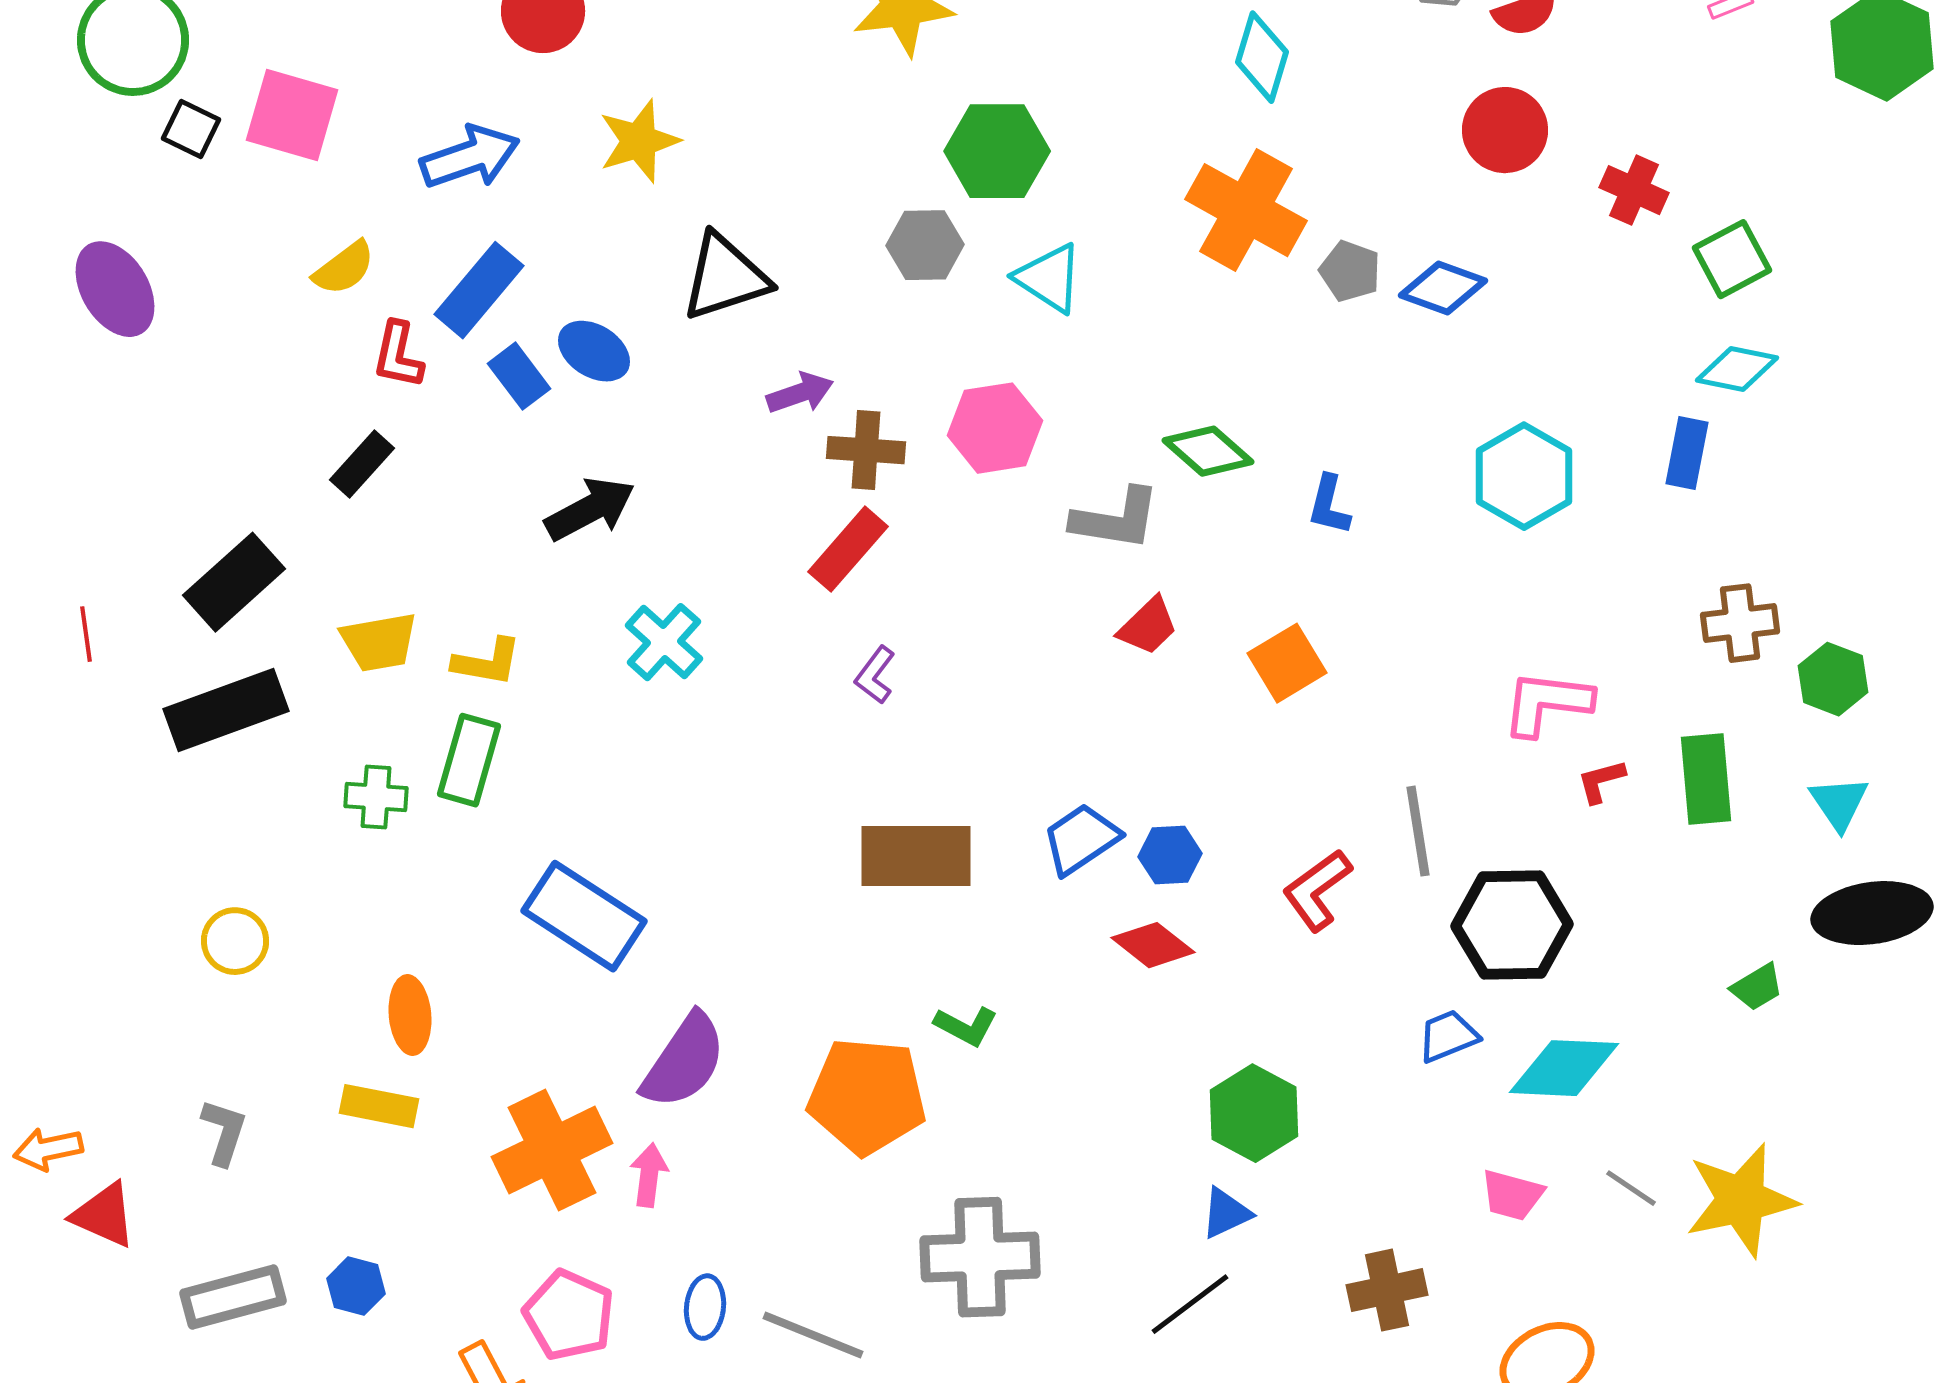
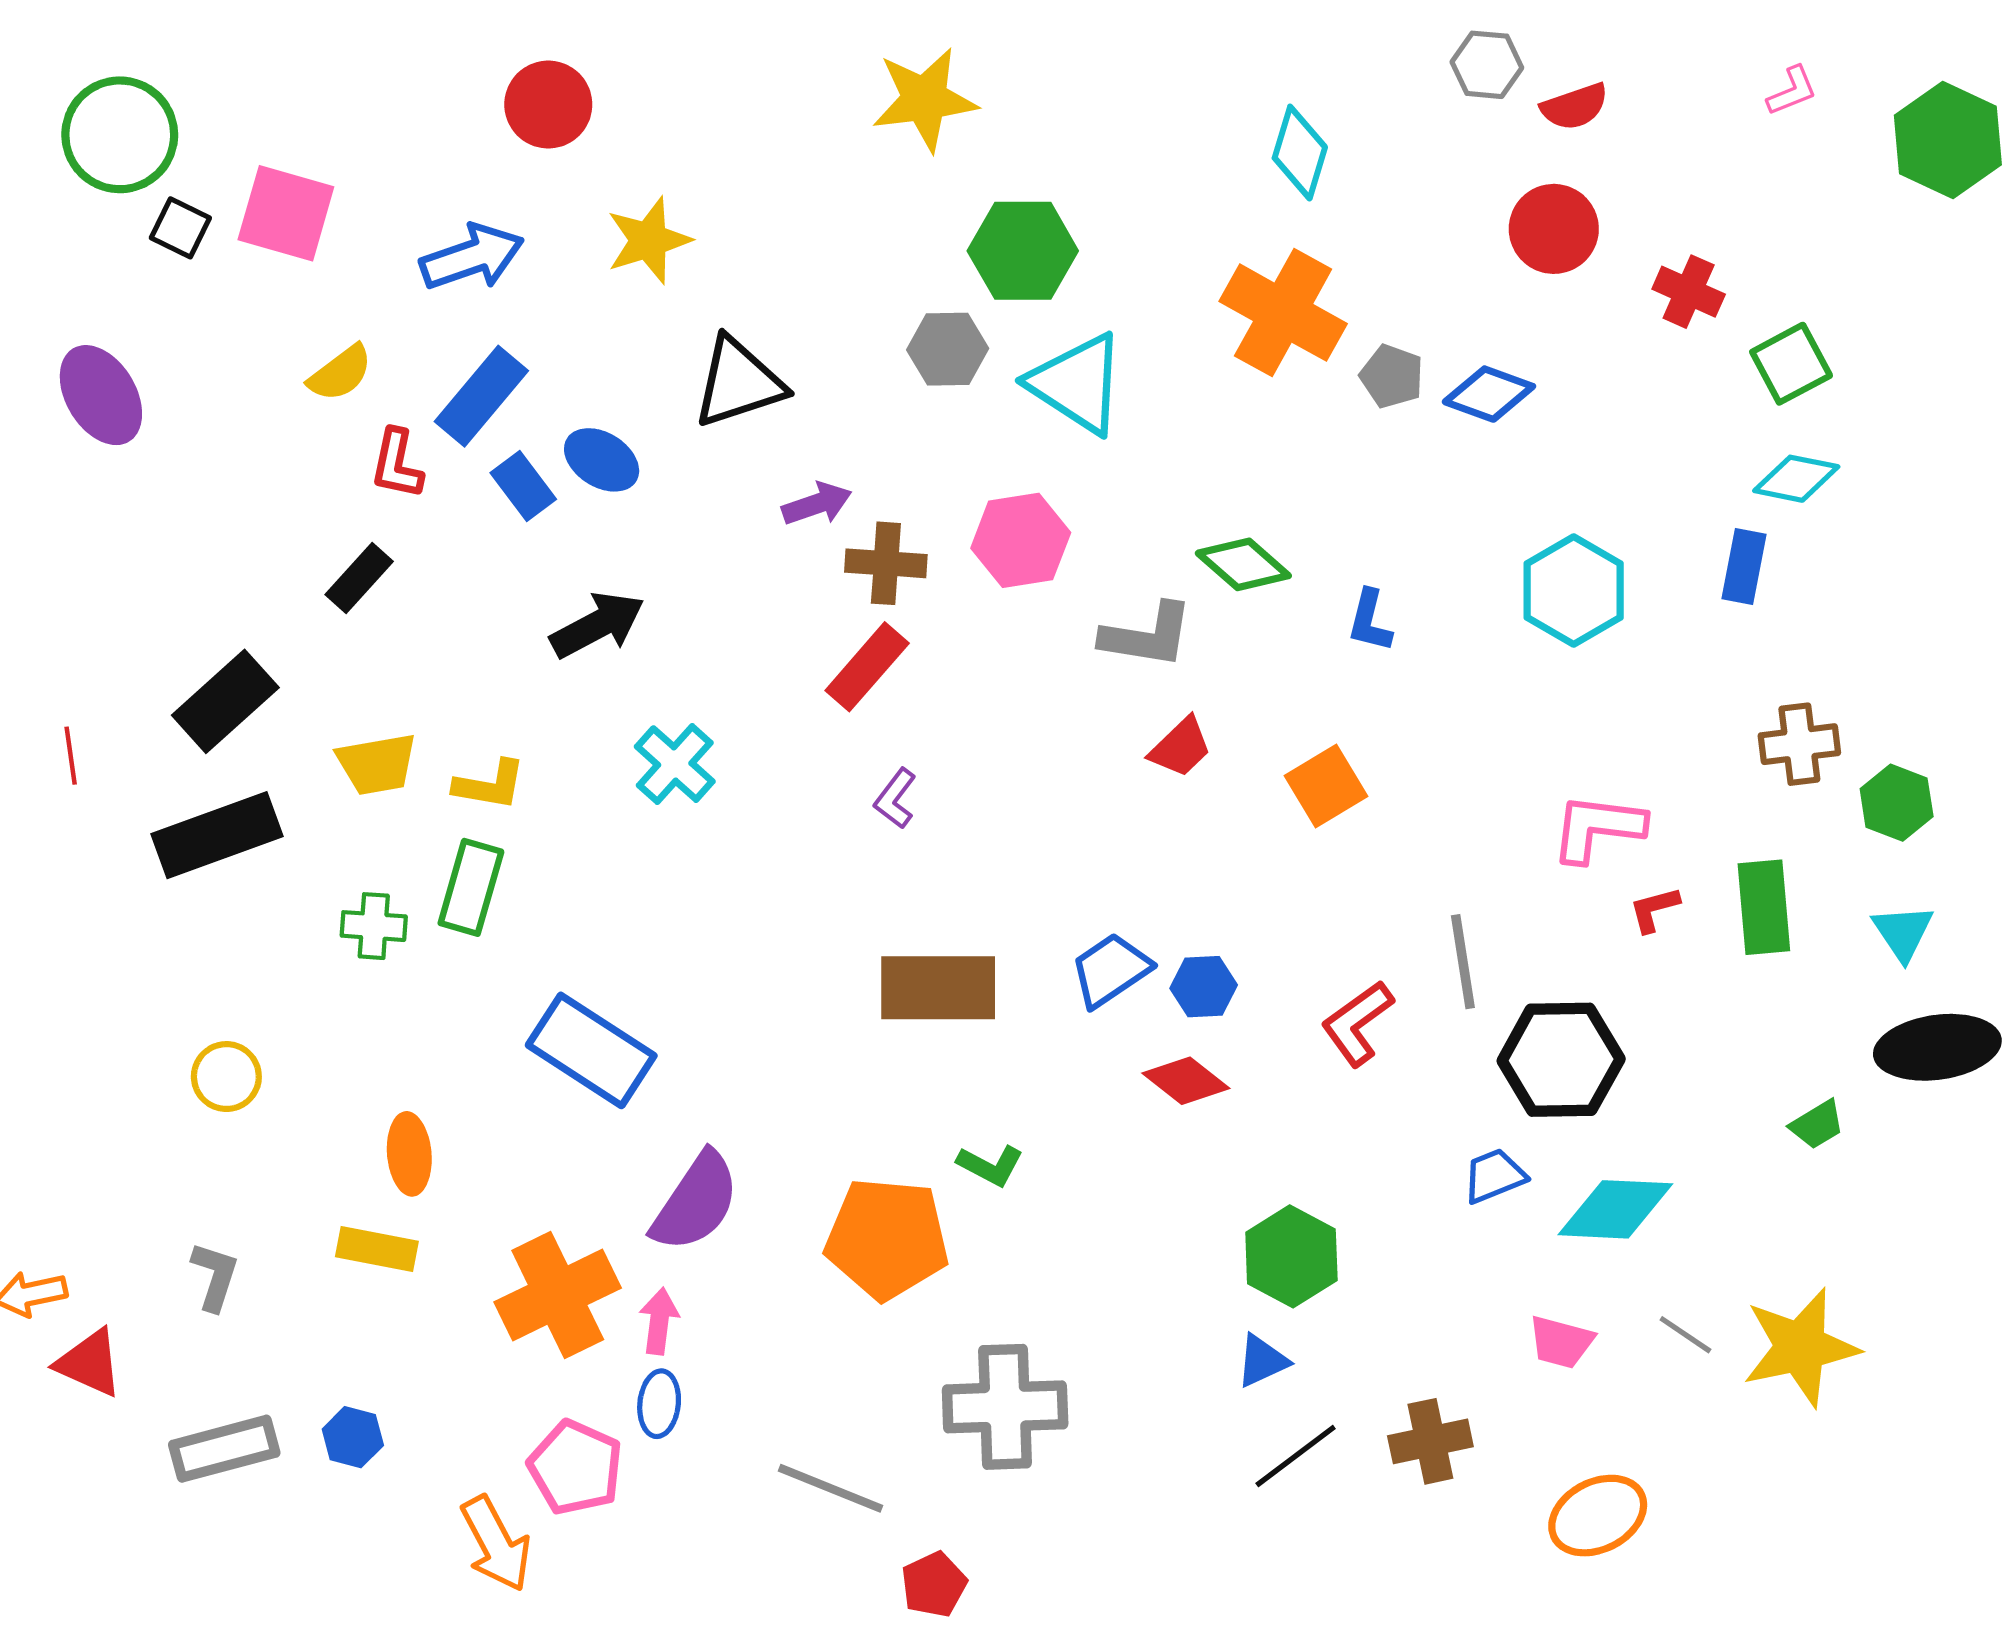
cyan triangle: (1049, 278) -> (1077, 384), size x1.4
black line: (1190, 1304) -> (1296, 1456), moved
blue ellipse: (705, 1307) -> (659, 1404), moved

